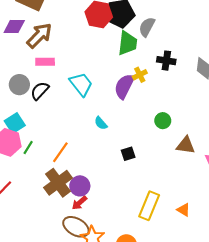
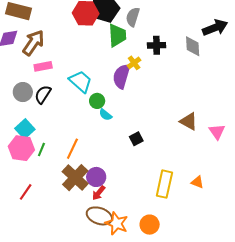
green circle: (163, 121) -> (97, 101), moved
brown triangle: (186, 145) -> (189, 121), turned 30

